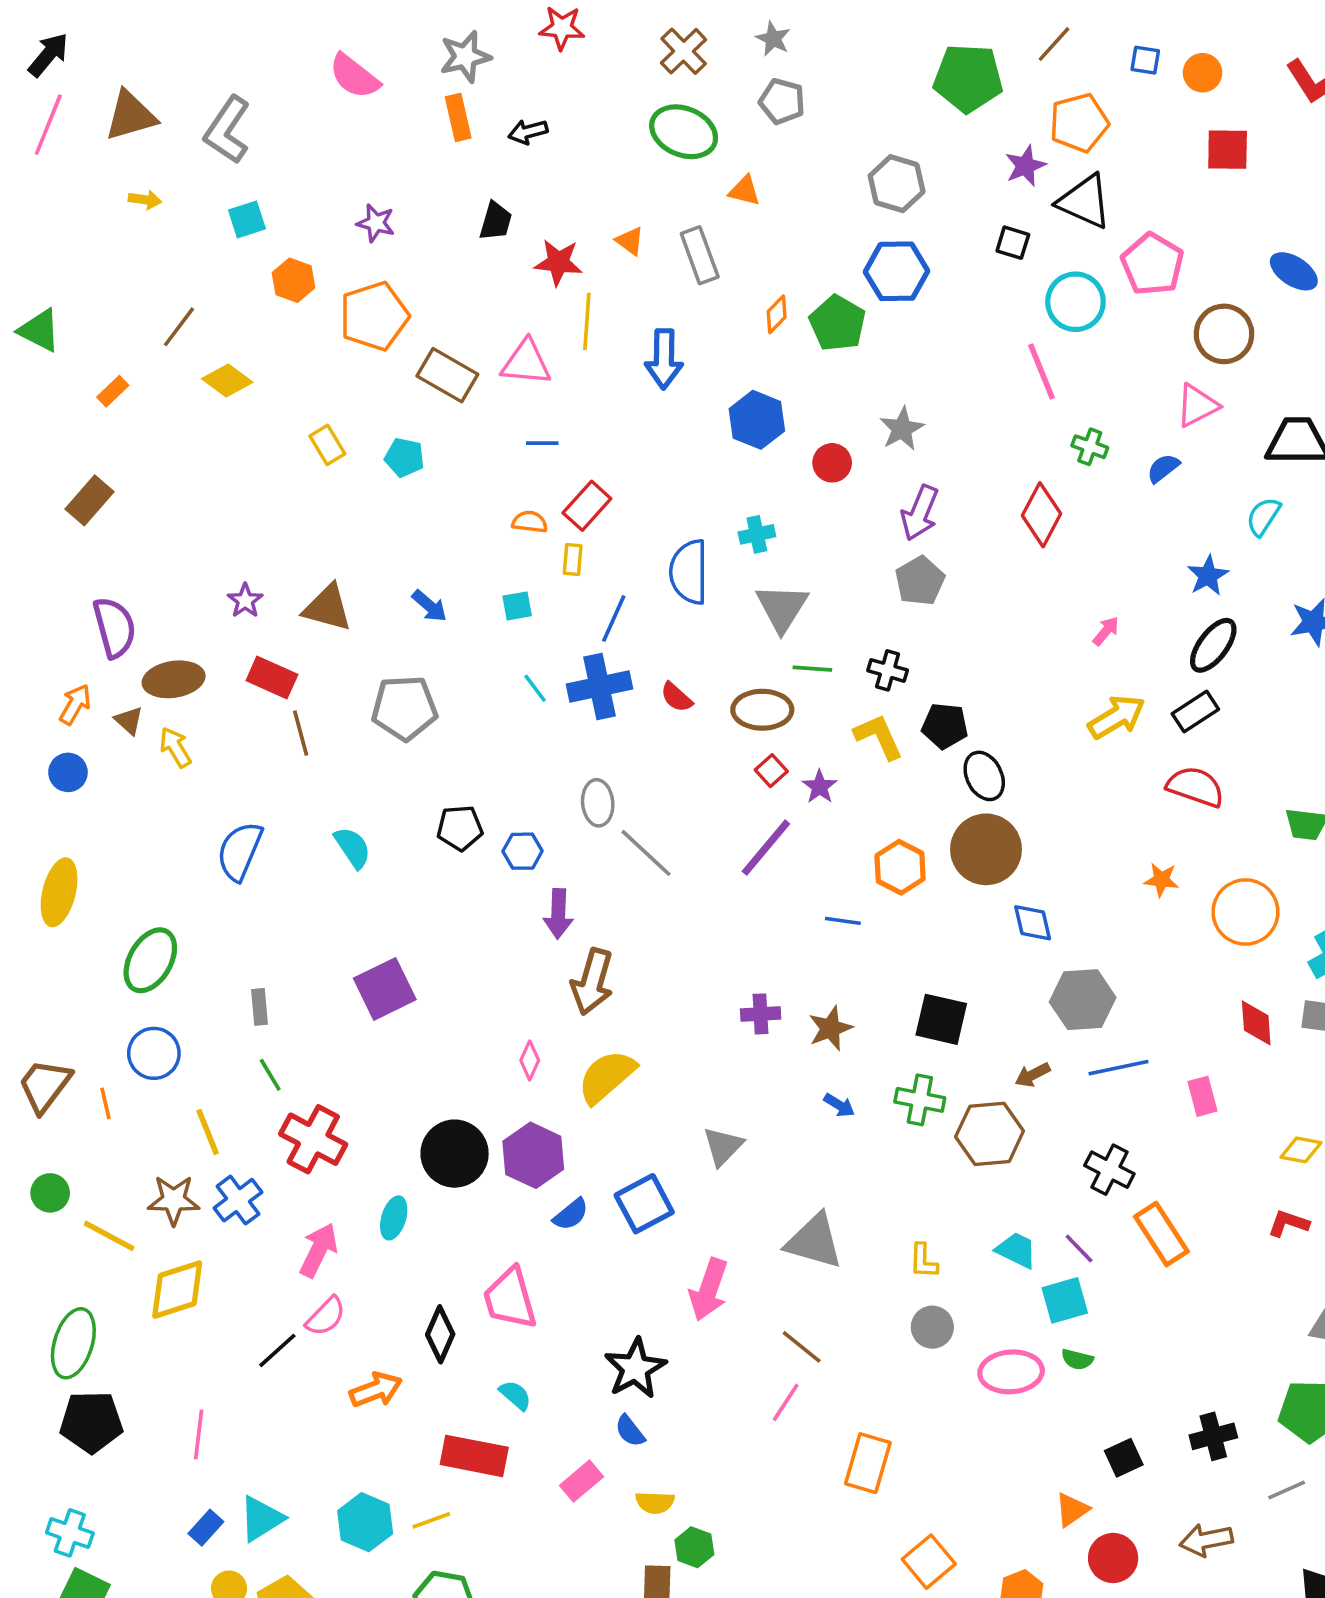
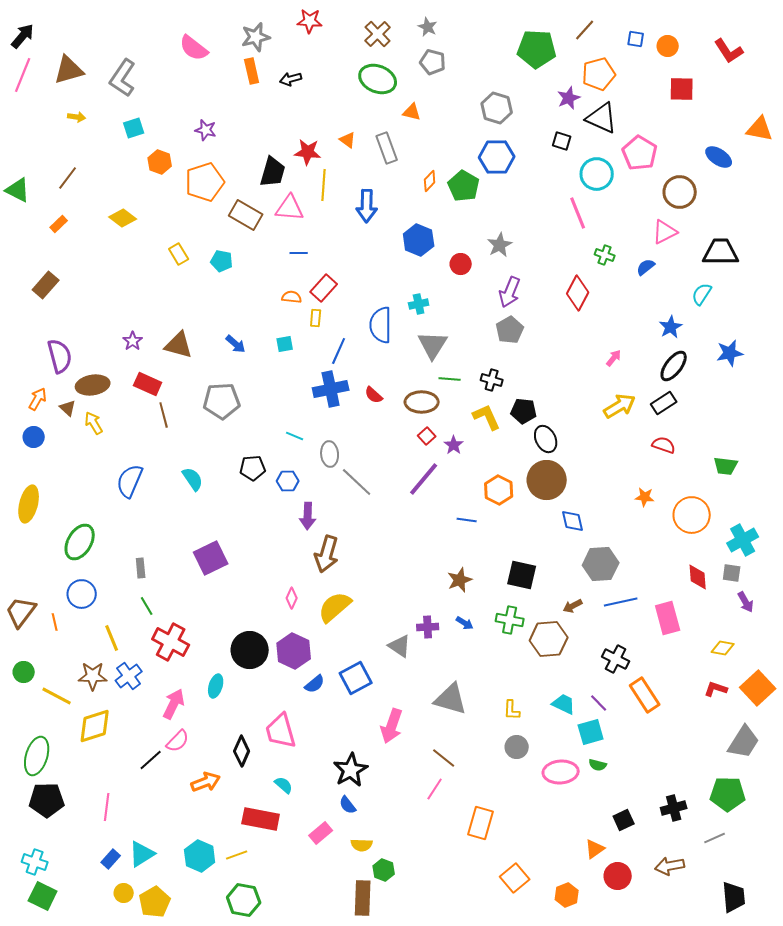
black trapezoid: (496, 221) -> (273, 172), moved, size x1.4
brown line: (179, 327) -> (68, 178), moved
cyan line: (535, 688) -> (295, 436), moved, turned -30
red semicircle: (1195, 787) -> (664, 445), size x0.7
purple cross: (761, 1014) -> (428, 627), moved
pink rectangle: (1203, 1096) -> (668, 618), size x1.5
gray triangle: (723, 1146) -> (400, 646), turned -40

